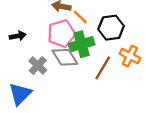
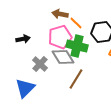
green cross: (82, 44) -> (77, 46), turned 30
brown line: (103, 68) -> (76, 79), moved

